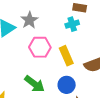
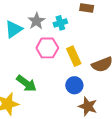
cyan cross: (72, 24) -> (60, 23), moved
green arrow: (34, 84) -> (26, 83), moved

